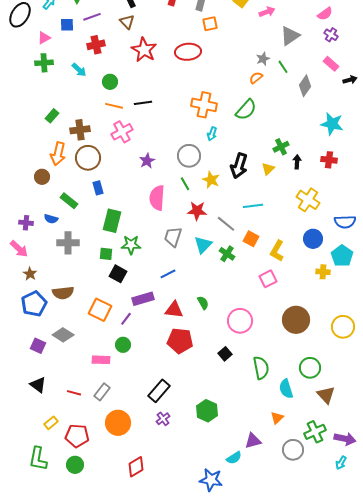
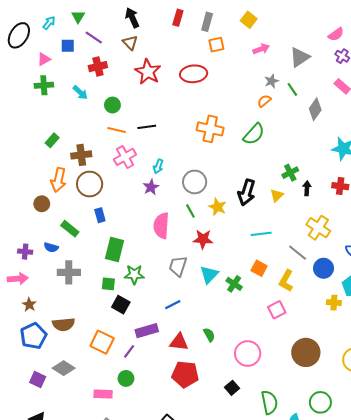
pink arrow: (267, 12) -> (261, 49), moved
purple line: (92, 17) -> (94, 37), turned 54
cyan arrow: (212, 134) -> (158, 166), moved
gray line: (226, 224) -> (298, 253), moved
pink arrow: (19, 249) -> (18, 279), turned -48

